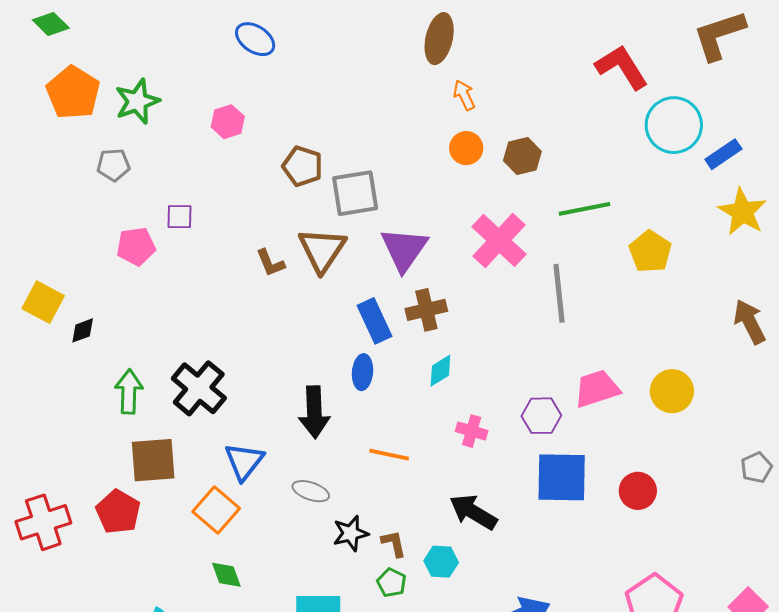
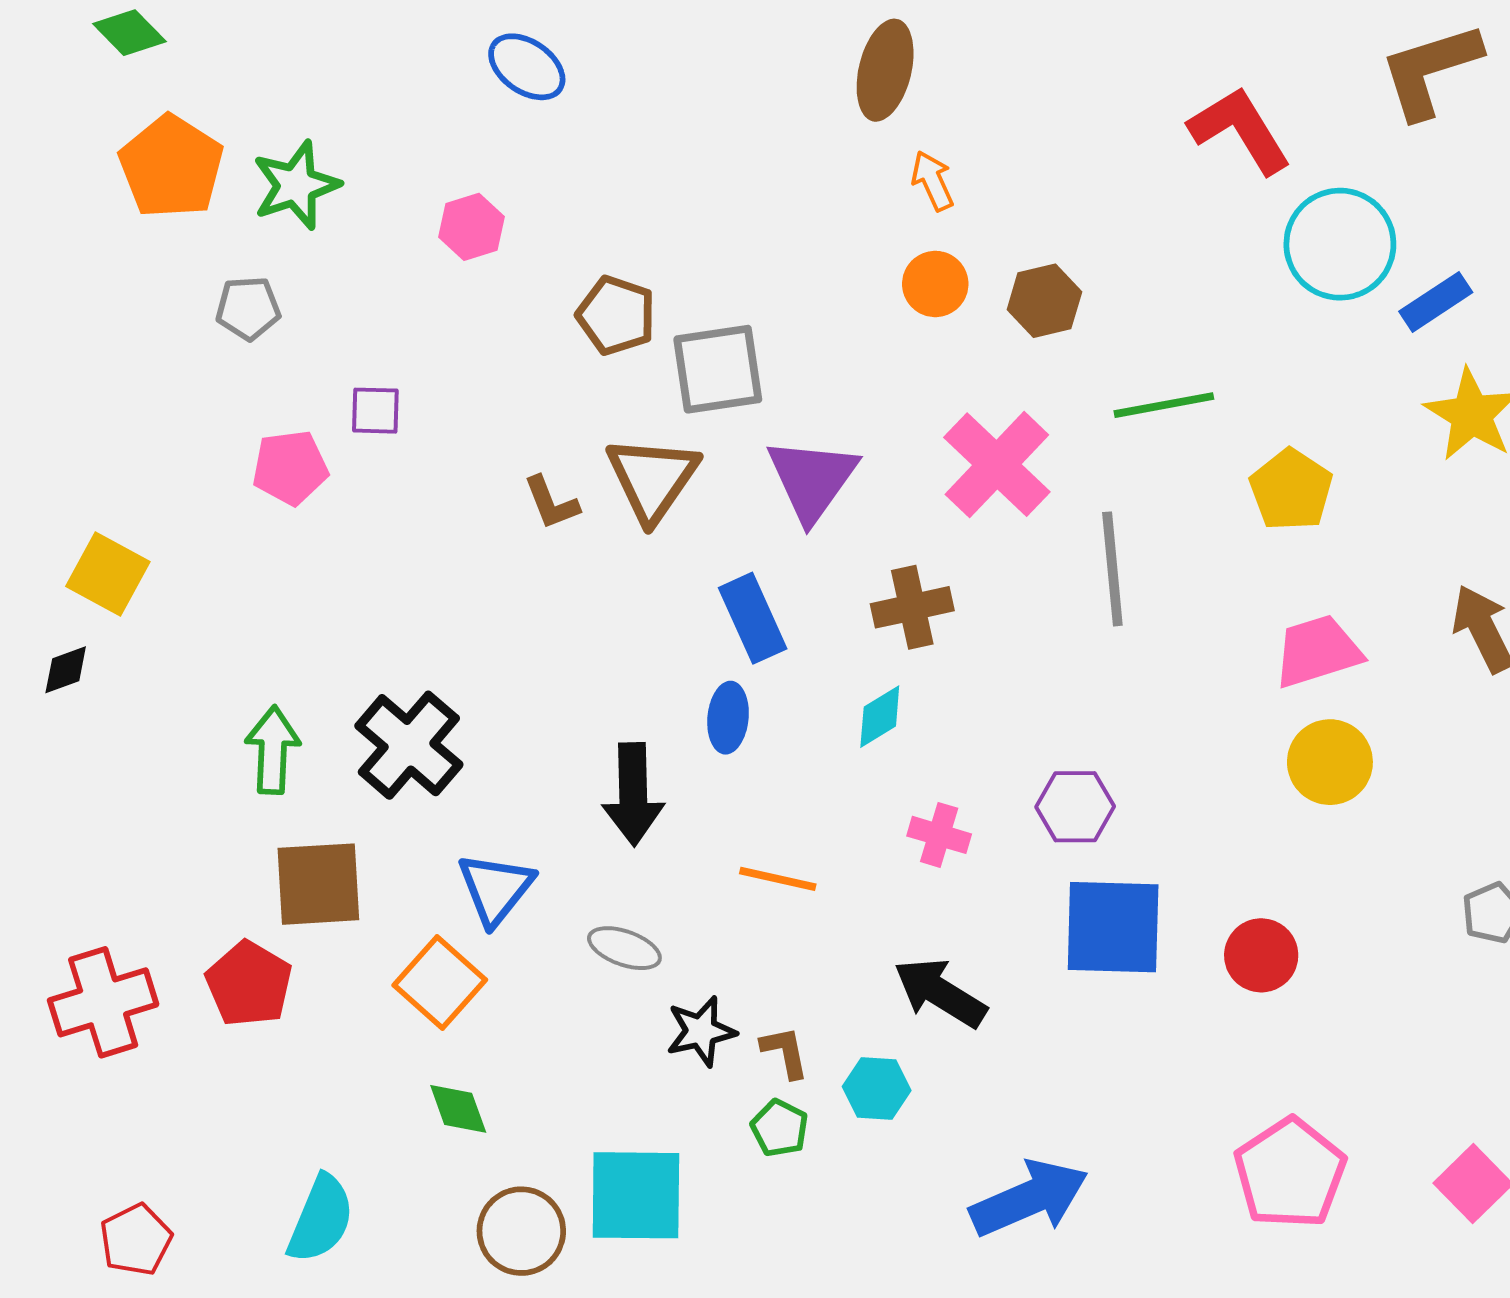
brown cross: (426, 310) -> (912, 607), moved
black diamond: (83, 330) -> (66, 670), moved
pink trapezoid: (597, 389) -> (1317, 651), moved

